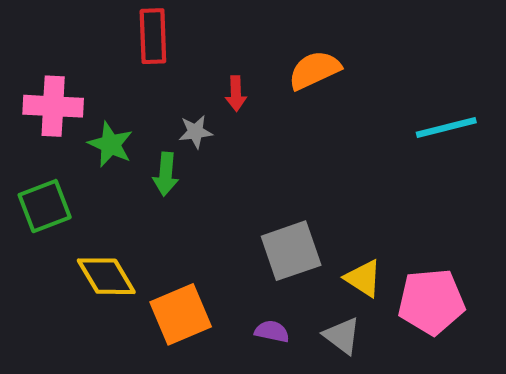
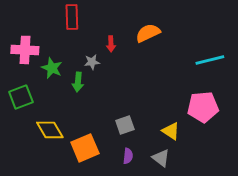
gray square: (291, 251) -> (125, 125), moved, size x0.7
pink pentagon: (431, 302) -> (203, 107), moved
purple semicircle: (272, 331) -> (128, 156), turned 84

